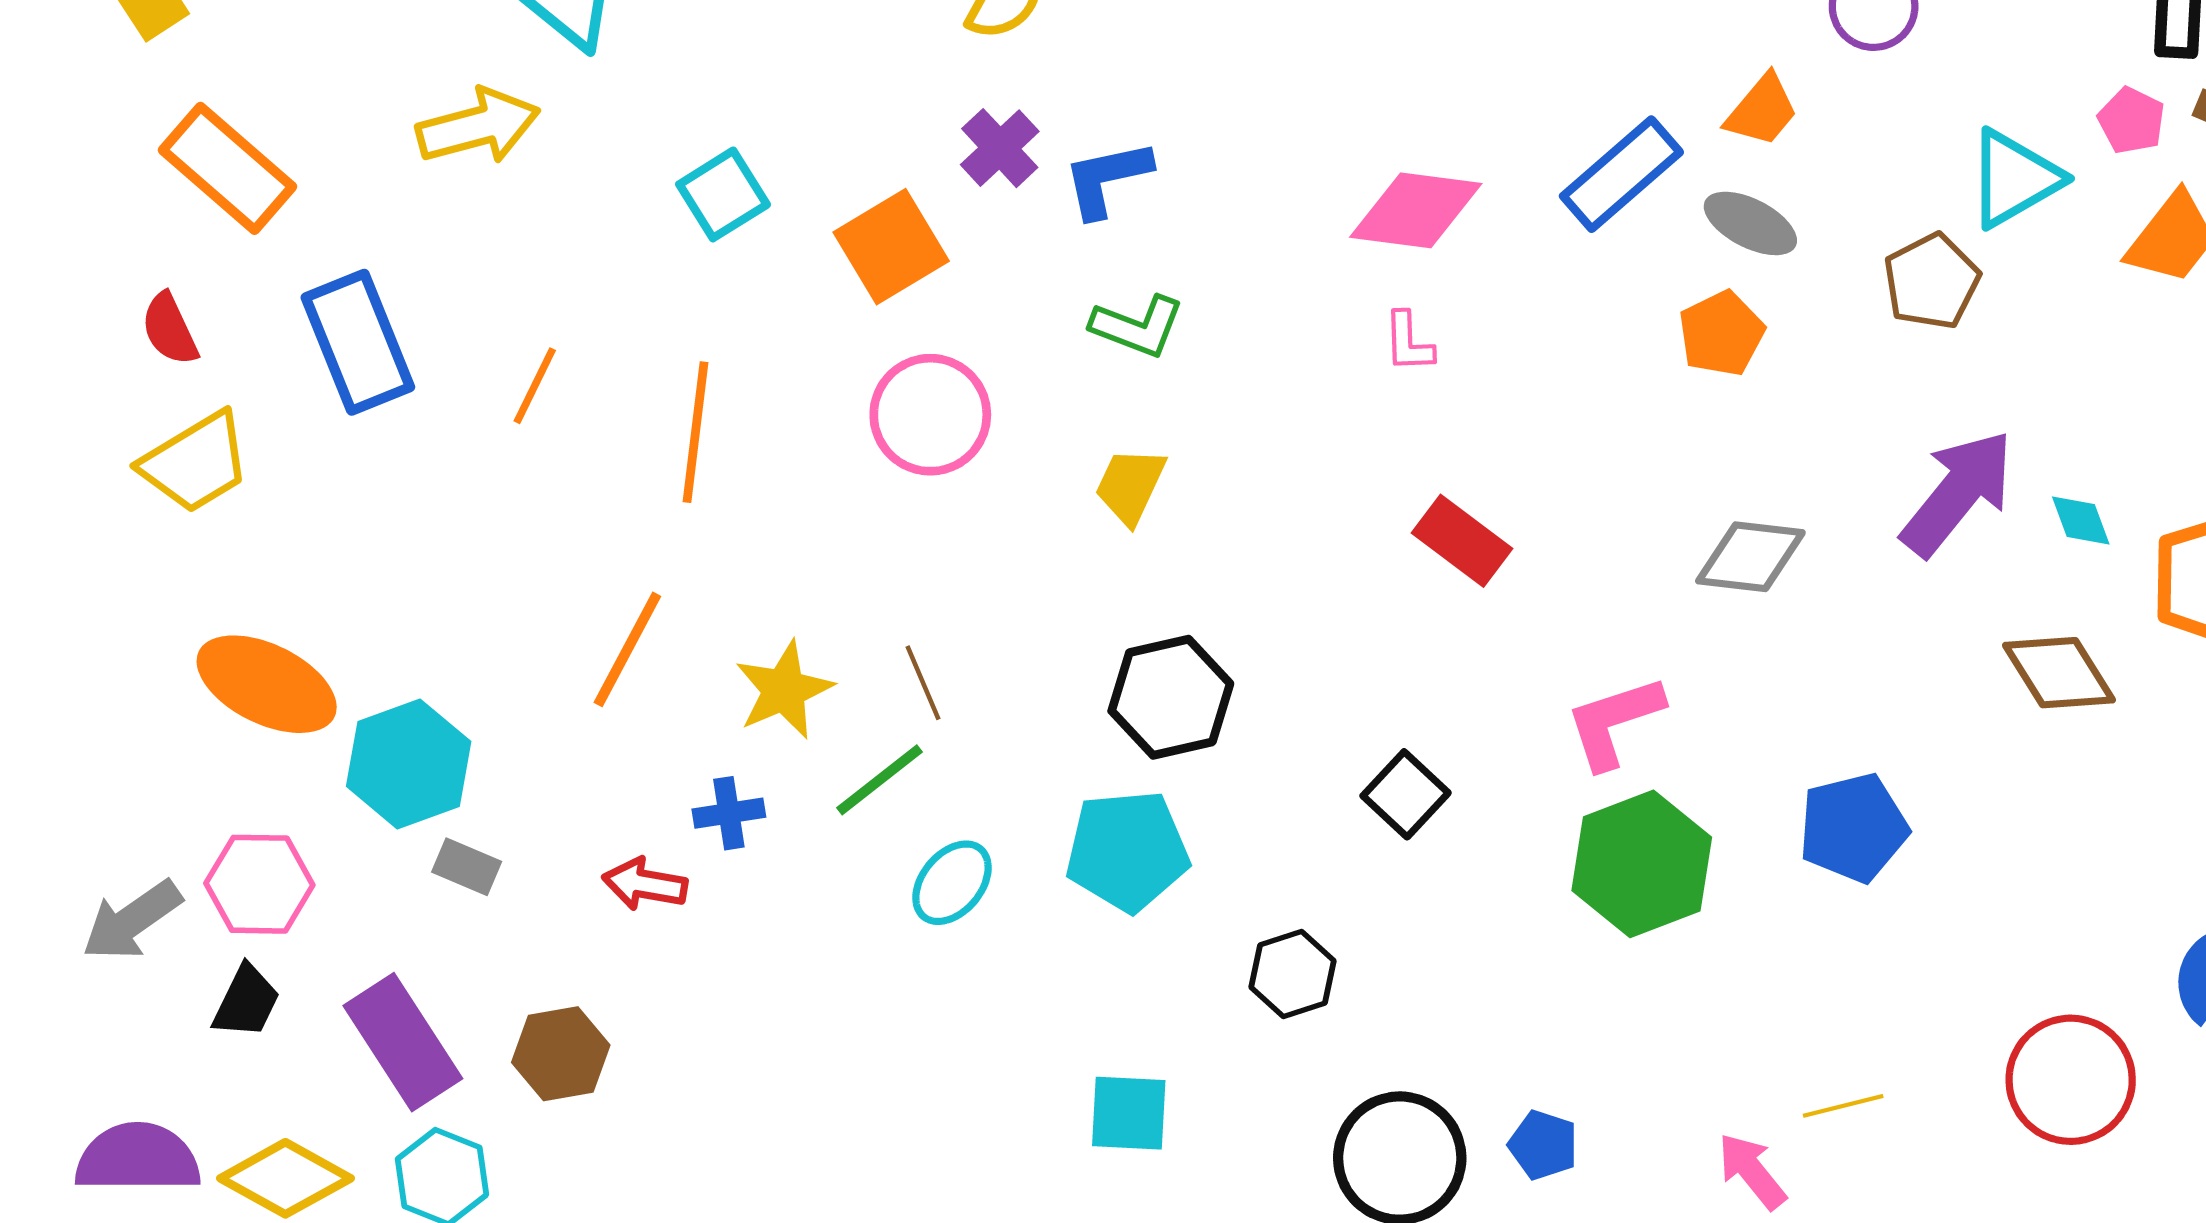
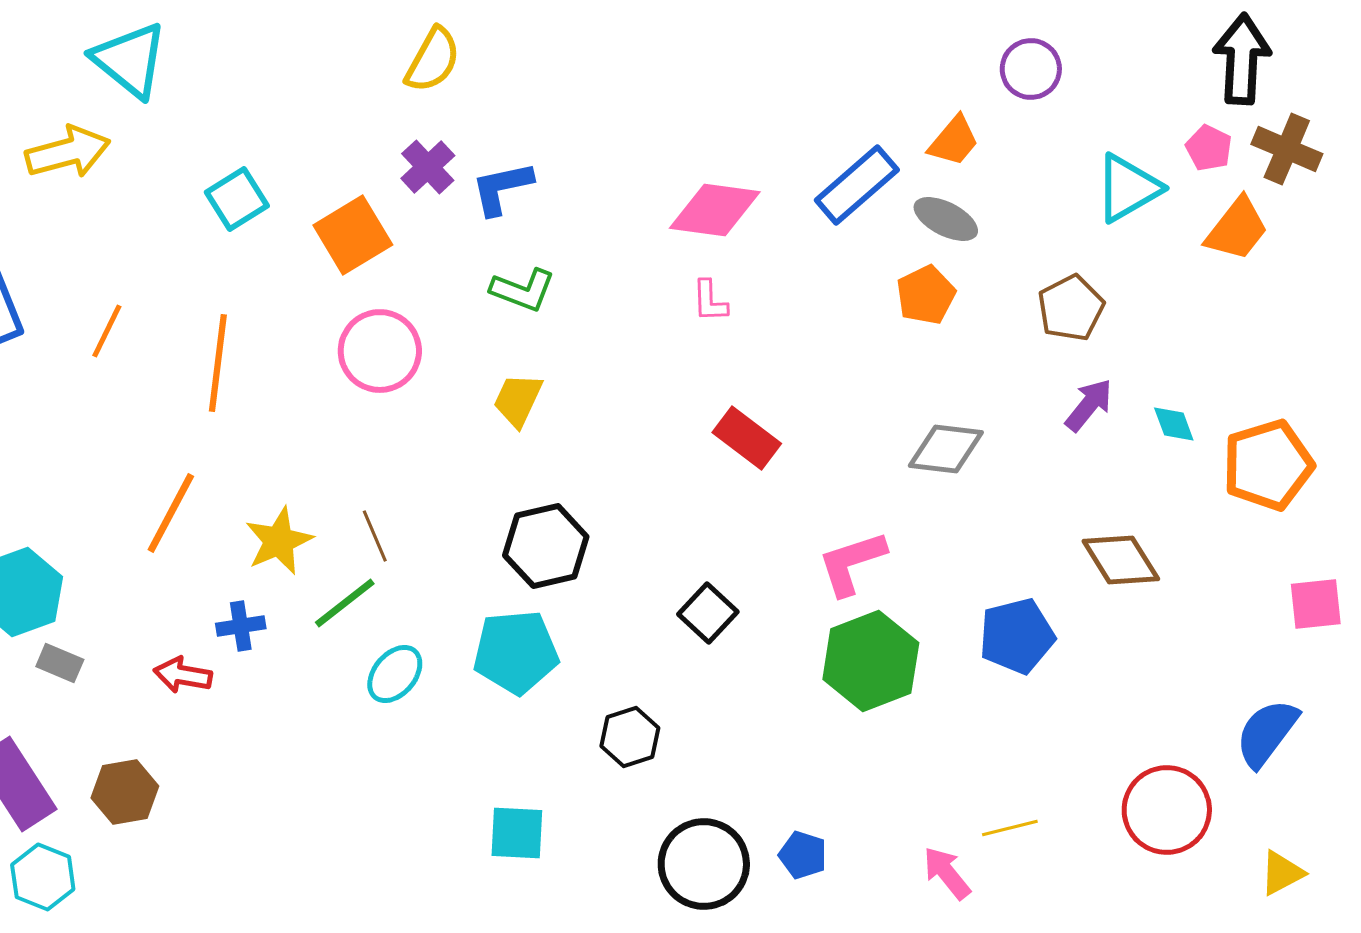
brown pentagon: (1932, 281) -> (1071, 308), moved
purple arrow: (1958, 493) -> (1089, 405), size x0.6
brown diamond: (2059, 673) -> (1121, 560), moved

